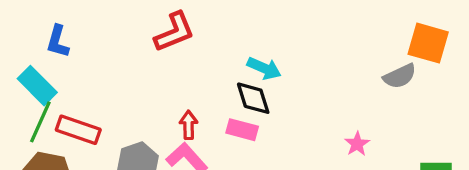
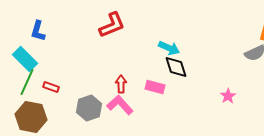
black diamond: (253, 98) -> (176, 67), moved
red rectangle: (78, 130) -> (51, 87), size x0.6

